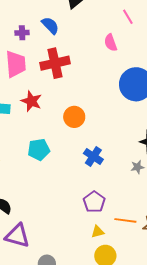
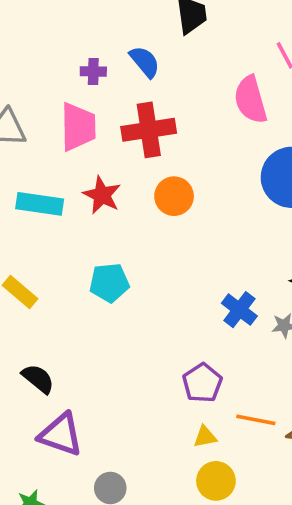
pink semicircle: (111, 43) -> (251, 100), size x1.5
orange circle: (74, 117) -> (174, 196), moved
blue cross: (93, 156) -> (239, 310), moved

